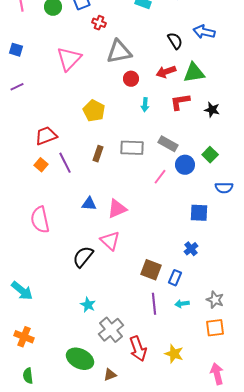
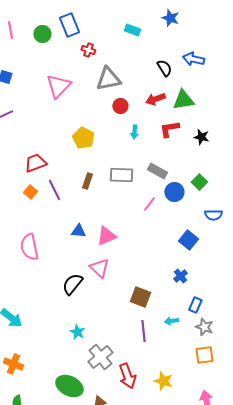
blue square: (199, 213) -> (188, 240), turned 36
blue rectangle: (175, 278) -> (195, 305), moved
cyan arrow: (182, 304) -> (171, 321), moved

